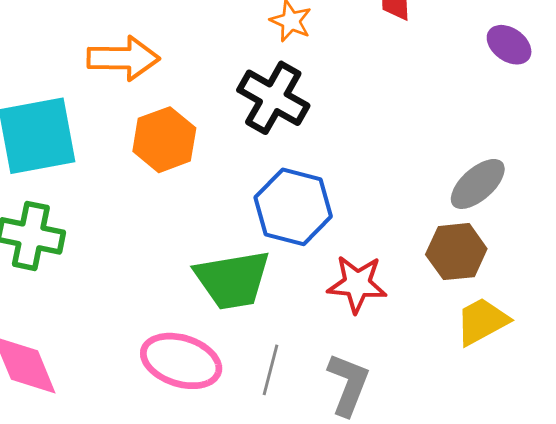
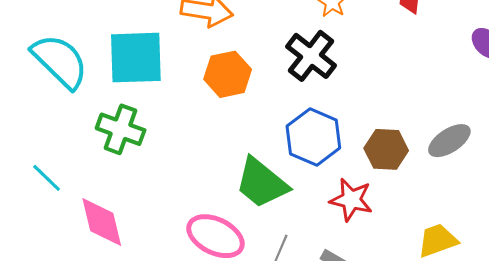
brown hexagon: (456, 252) -> (386, 149), moved
green trapezoid: (232, 280) -> (262, 183), turned 40

